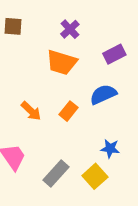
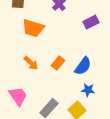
orange trapezoid: (62, 62) -> (33, 28), moved
blue semicircle: (103, 94) -> (83, 66), moved, turned 150

